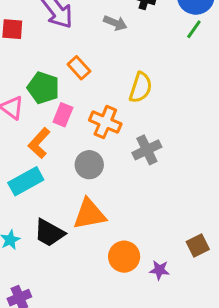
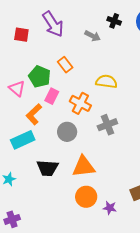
yellow semicircle: (141, 88) -> (106, 82), turned -105
orange triangle: (89, 214) -> (84, 167), moved
black trapezoid: (49, 233) -> (47, 168), moved, turned -30

